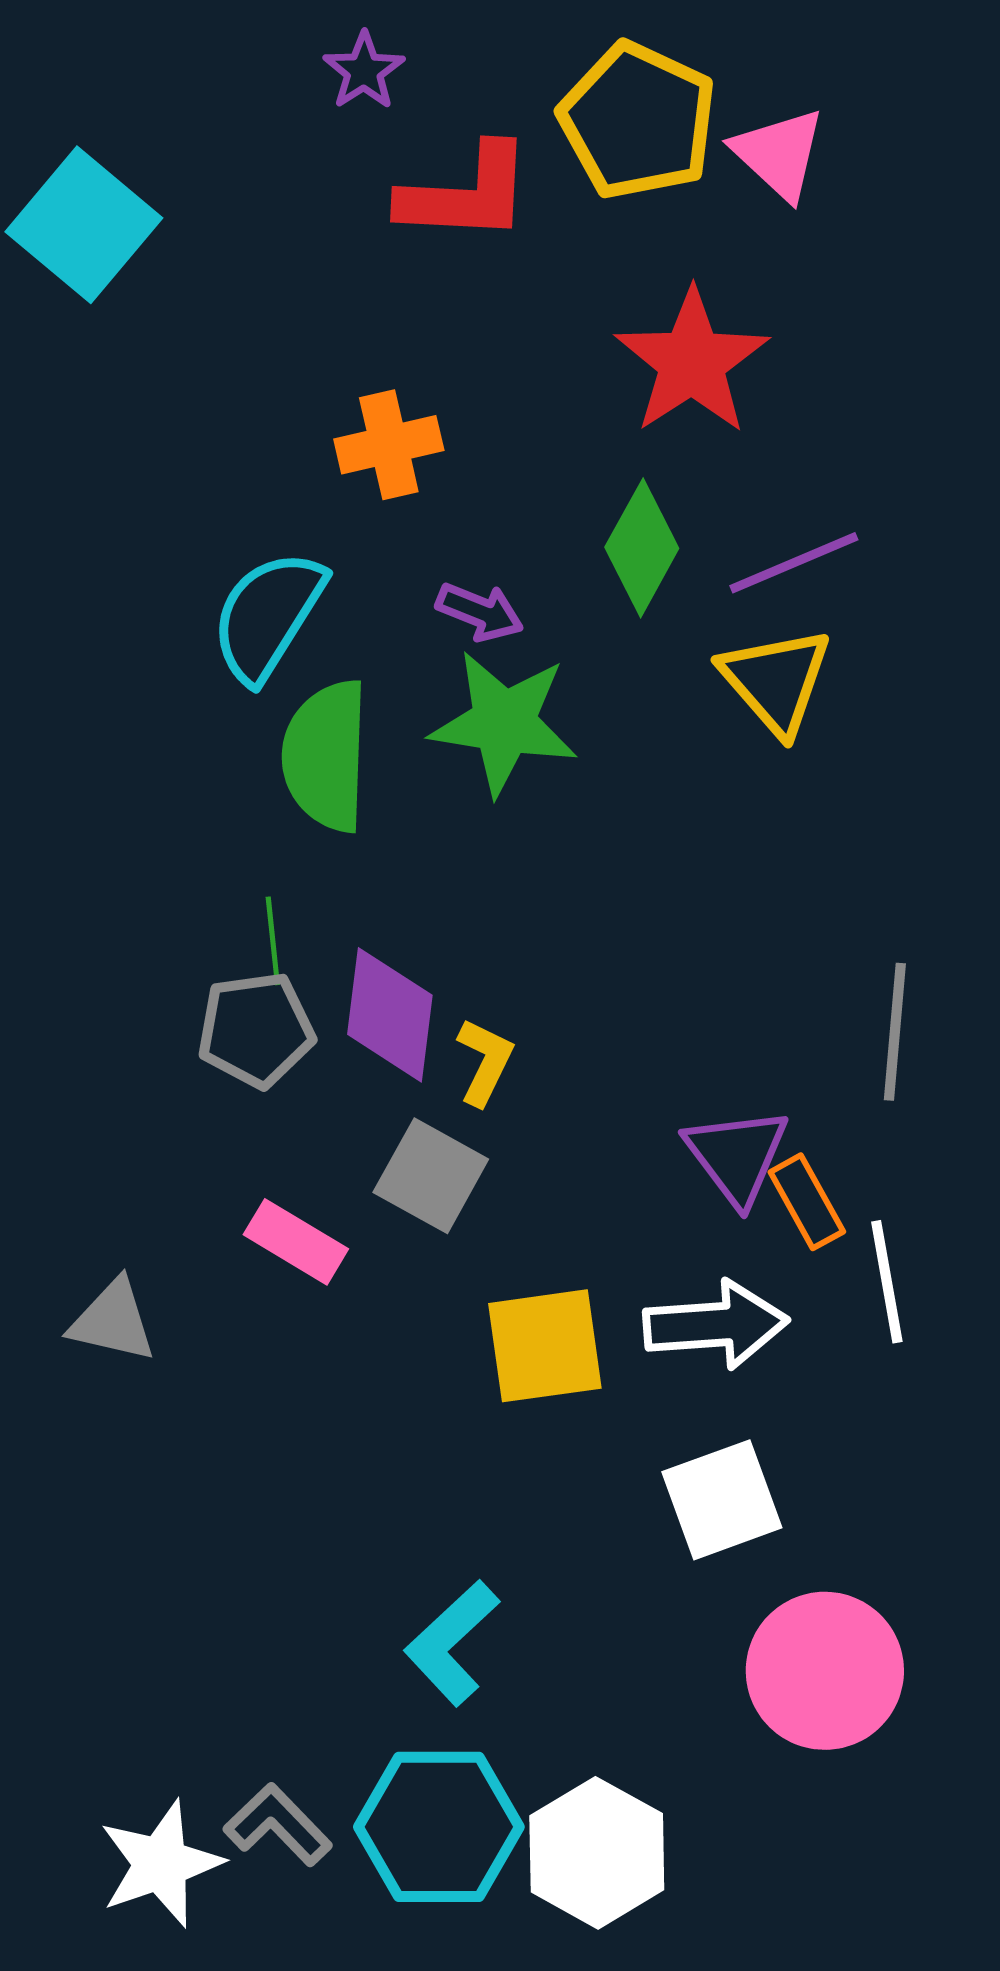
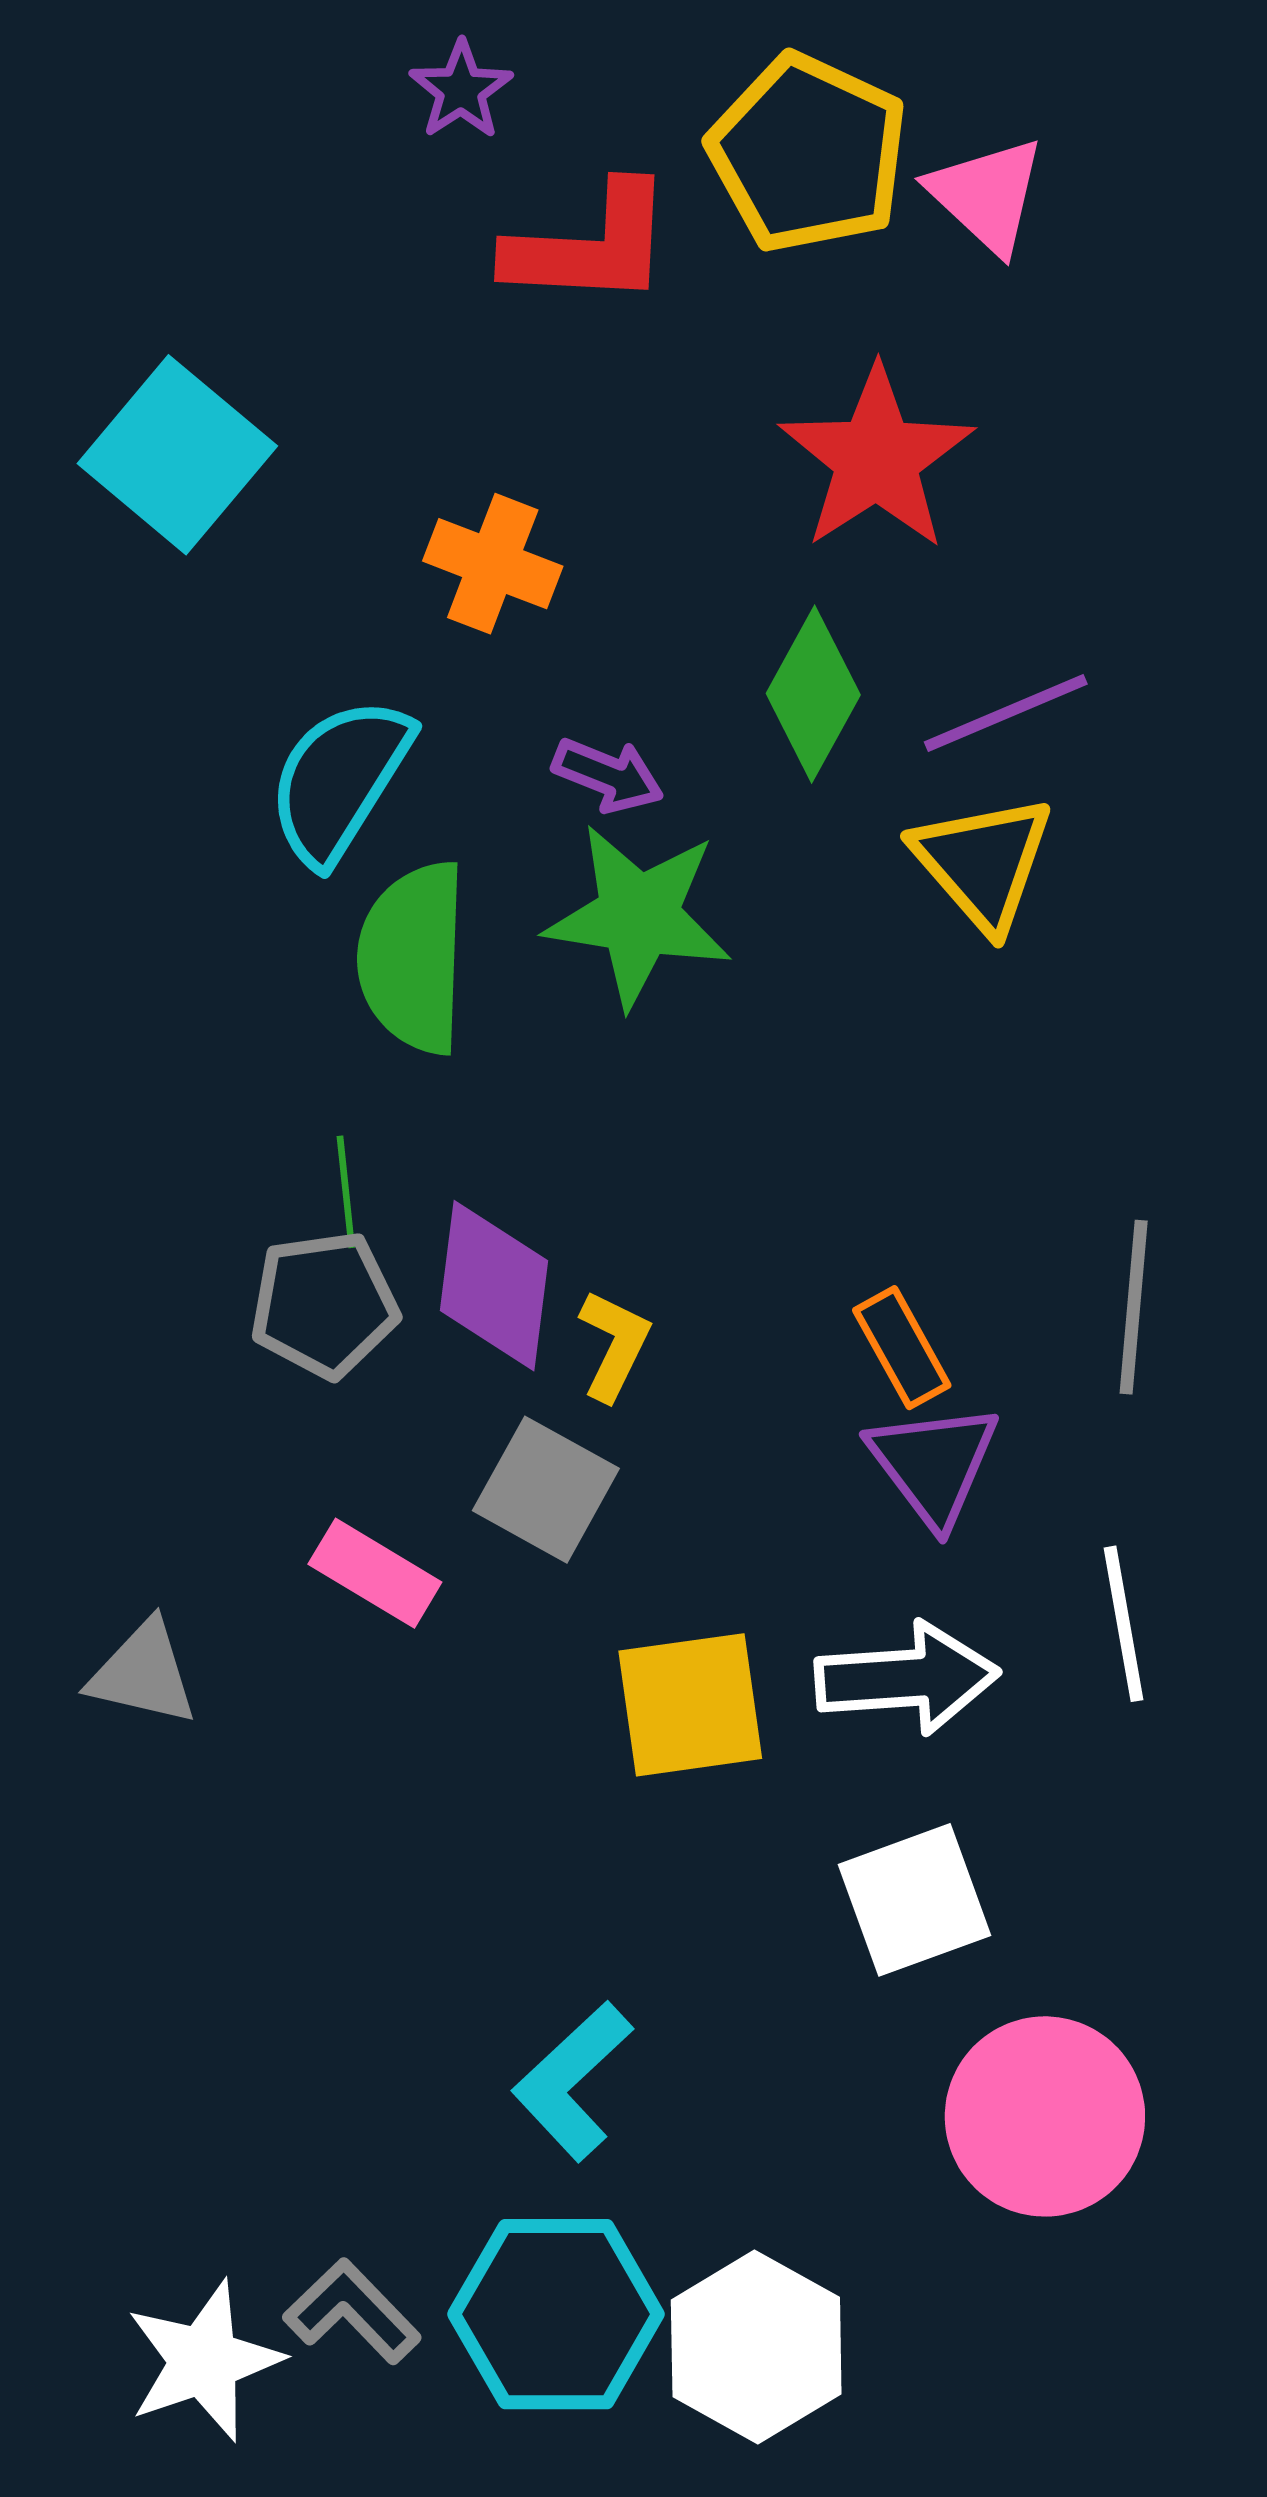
cyan square: (84, 225) -> (177, 455), moved
orange cross: (389, 445) -> (493, 564), turned 34
orange rectangle: (807, 1202) -> (902, 1348), moved

